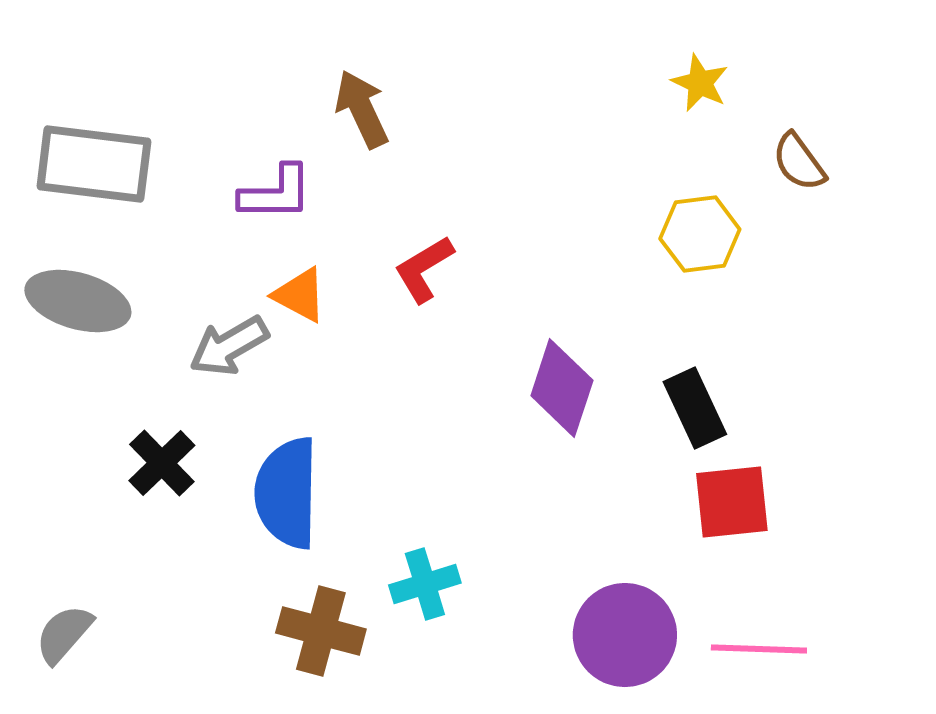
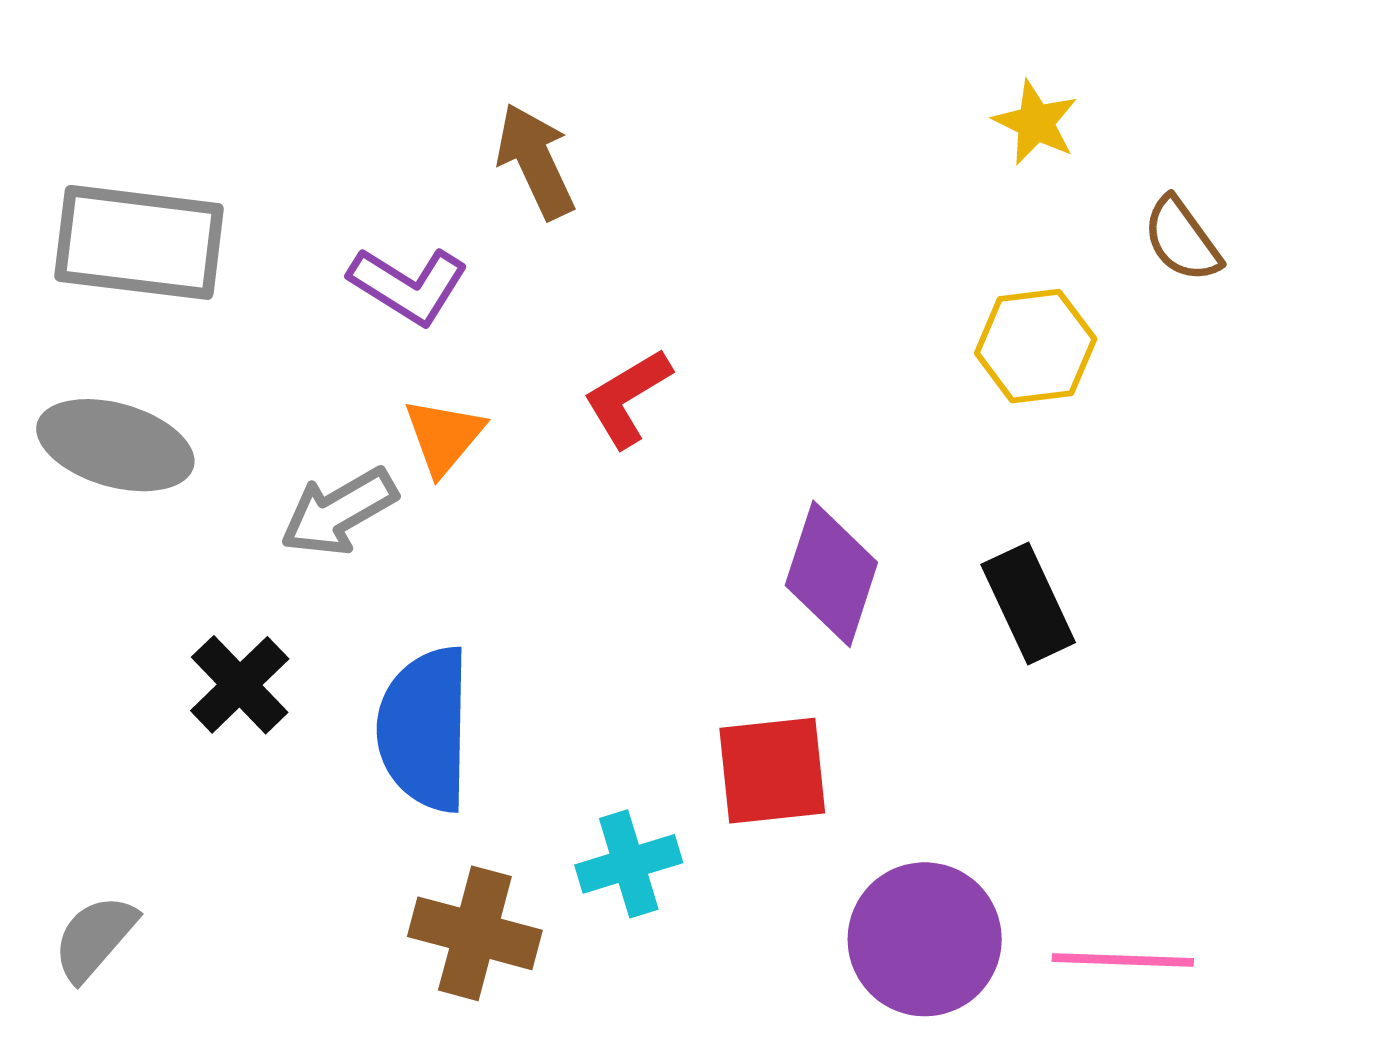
purple L-shape: (276, 193) -> (408, 285), turned 32
orange triangle: (300, 295) -> (444, 436), turned 42
red square: (732, 502) -> (772, 771), moved

